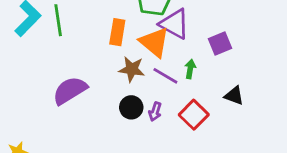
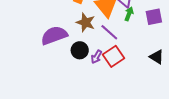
green arrow: (190, 69) -> (129, 14), moved
purple semicircle: (70, 90) -> (54, 35), moved
red square: (194, 115) -> (114, 56), moved

